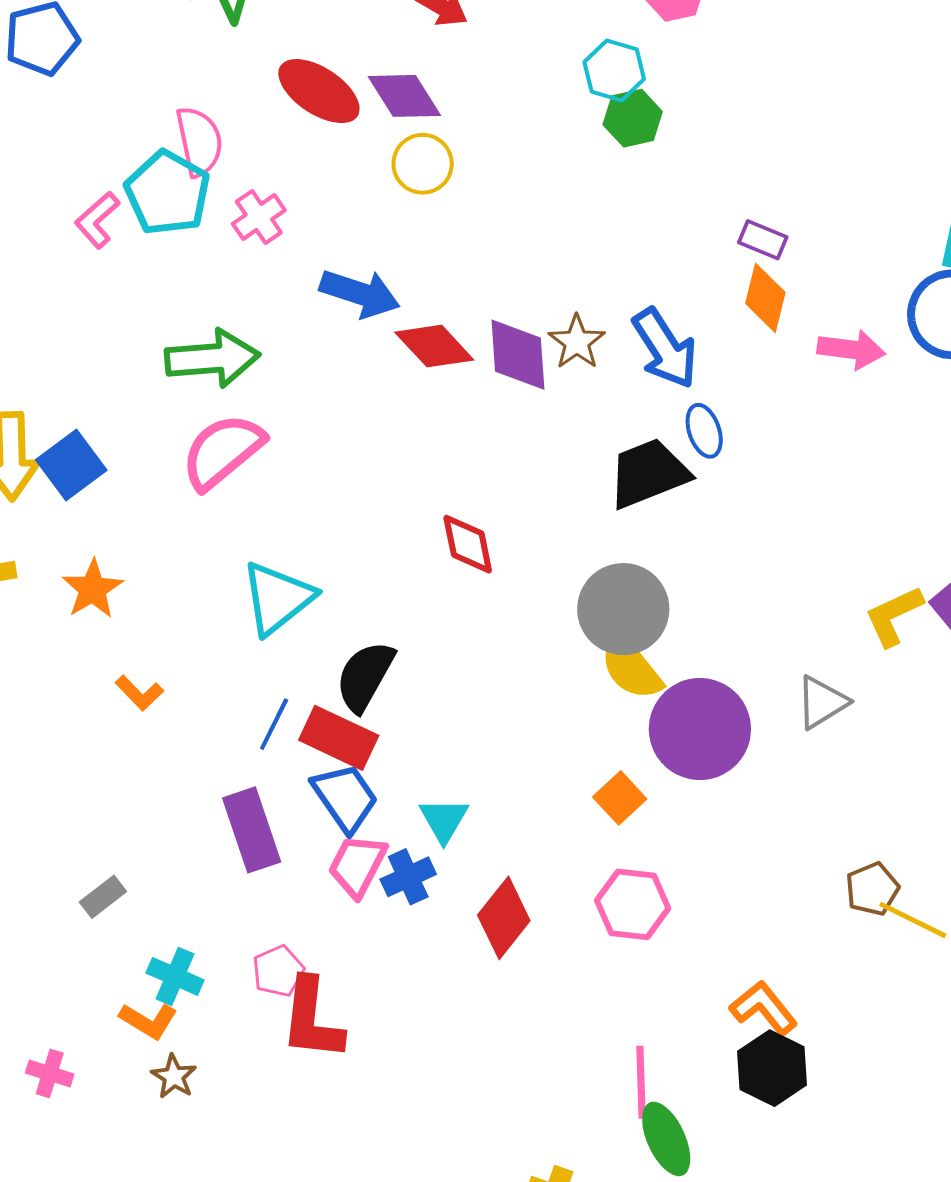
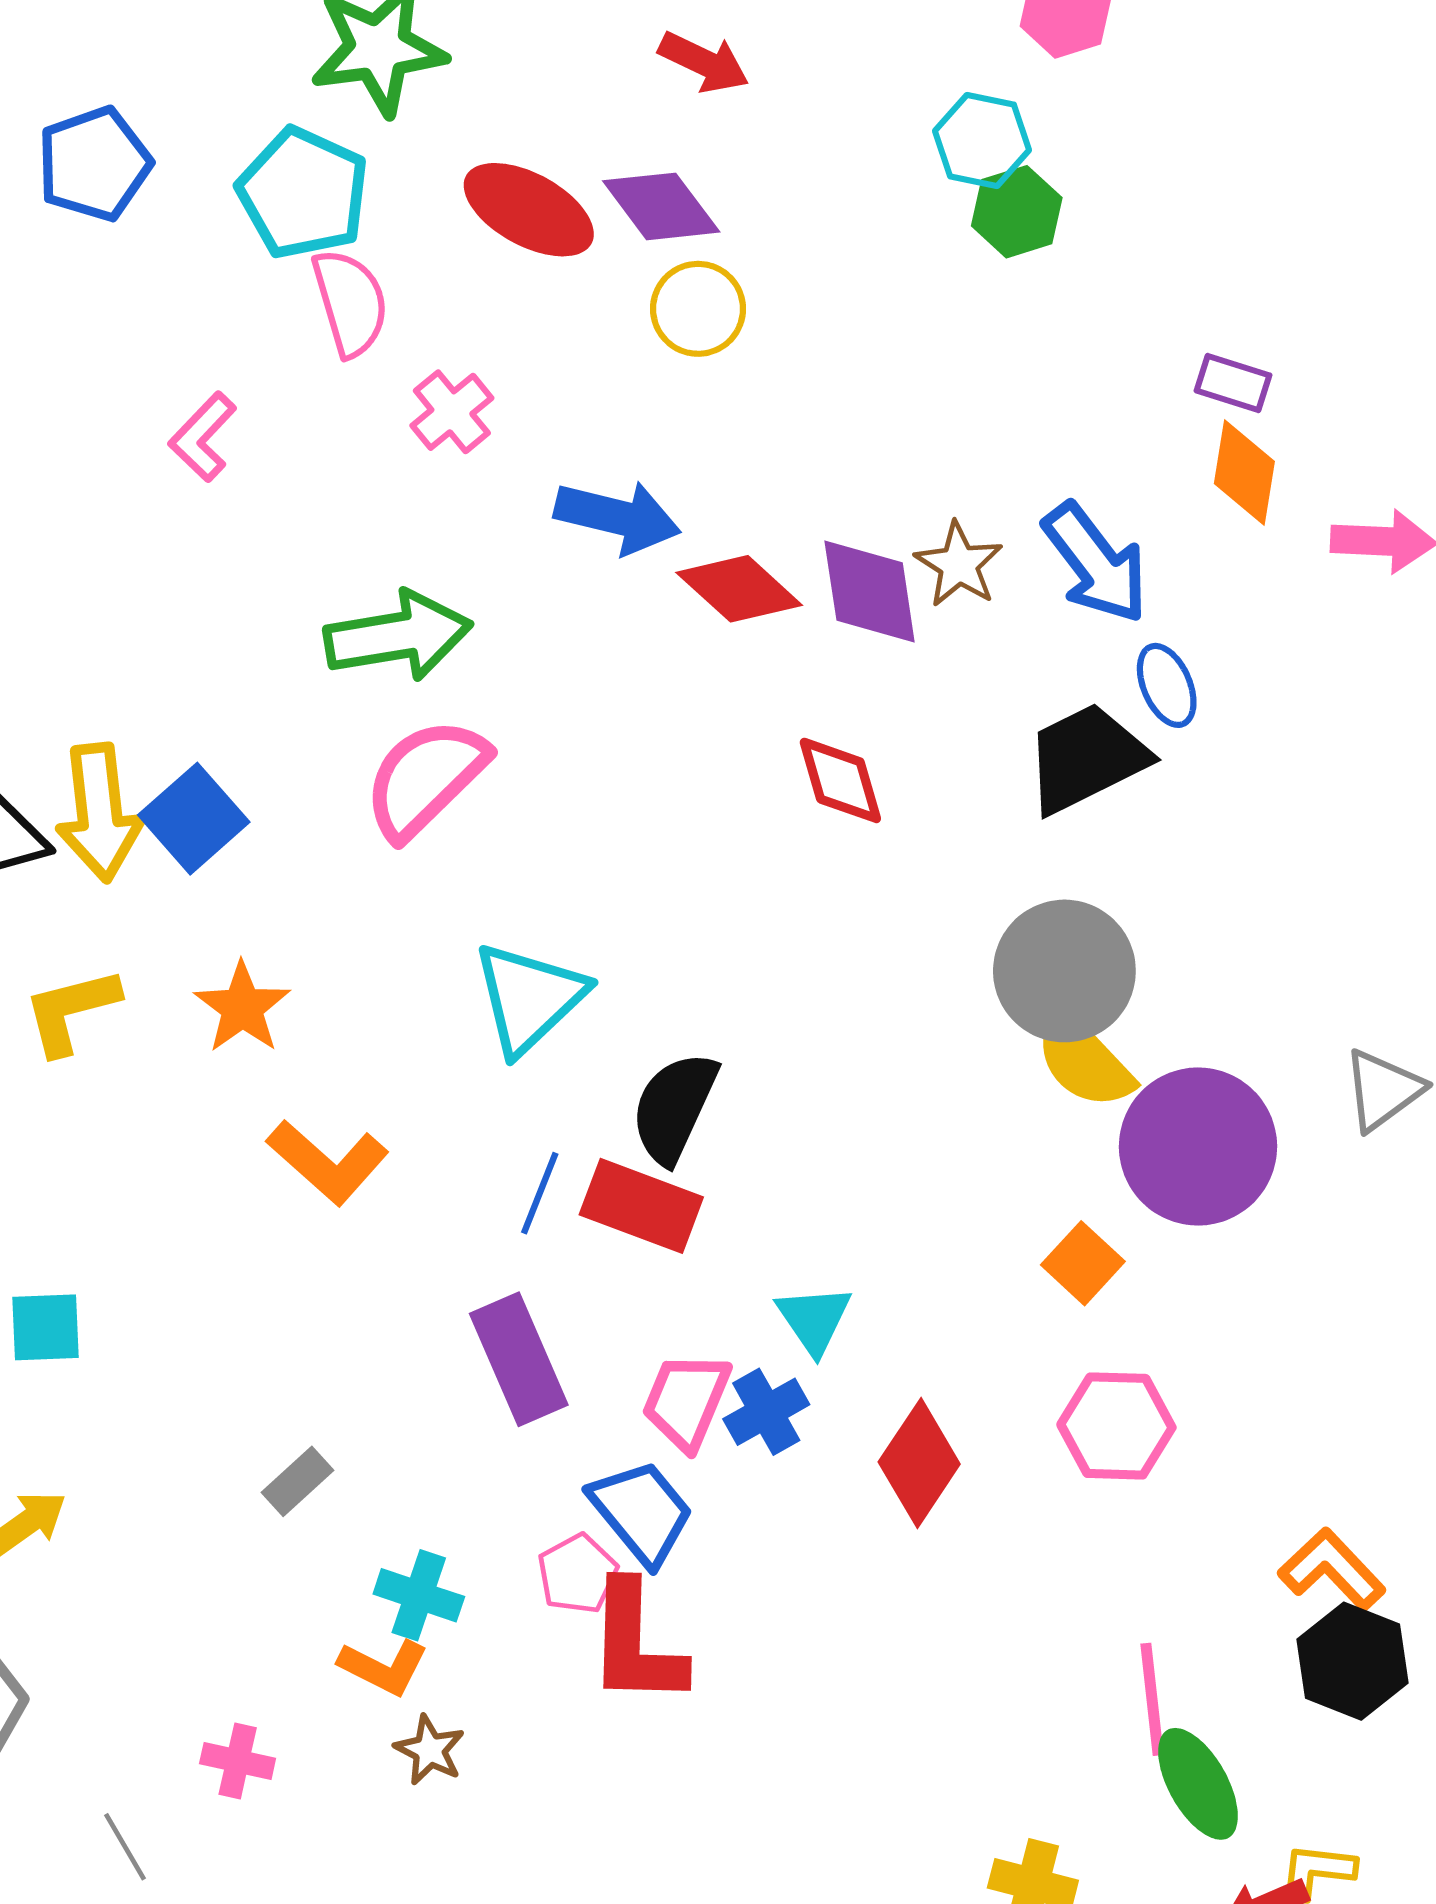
cyan pentagon: (168, 193) -> (303, 193), moved
red diamond: (468, 544) -> (840, 780), moved
orange L-shape: (139, 693) -> (328, 1162), size x1.6
blue trapezoid: (345, 798) -> (642, 1512), moved

